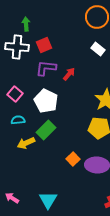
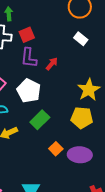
purple L-shape: (46, 68) -> (29, 58), turned -90
green rectangle: (46, 130) -> (40, 120), moved

